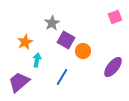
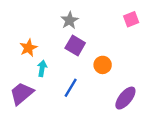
gray star: (52, 23) -> (70, 20), moved
orange circle: (83, 51) -> (103, 65), moved
purple ellipse: (113, 67) -> (125, 98), moved

